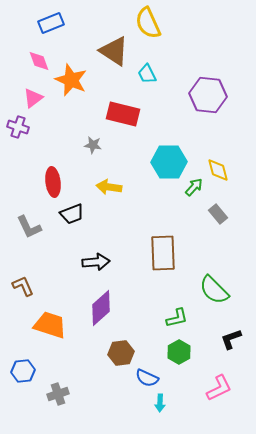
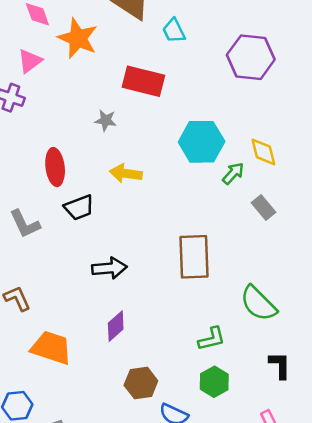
purple diamond: (101, 308) -> (116, 326), size x0.7
black L-shape: (231, 339) -> (280, 365), turned 110

